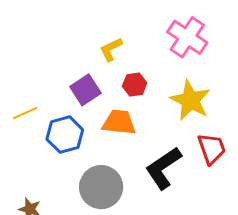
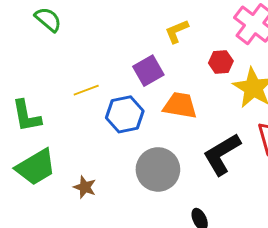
red hexagon: (135, 85) -> (221, 62), moved

